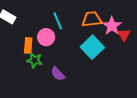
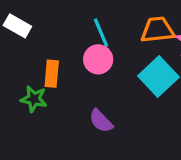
pink circle: (46, 37) -> (98, 59), moved
green star: (35, 60) -> (34, 99), moved

